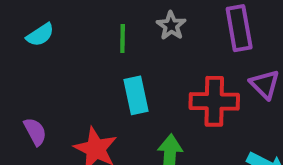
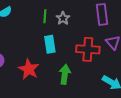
gray star: (171, 26) -> (63, 18), moved

